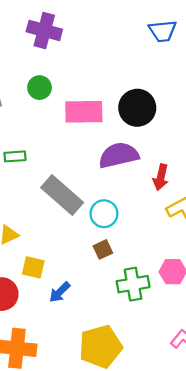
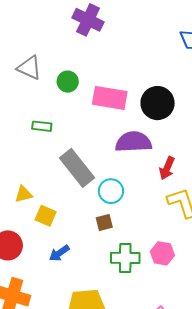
green circle: (40, 88) -> (68, 82), moved
yellow square: (33, 267) -> (46, 216), moved

